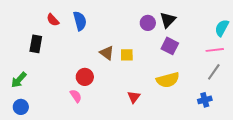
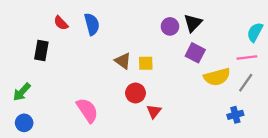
red circle: (85, 77) -> (135, 93), moved
yellow semicircle: (168, 80) -> (217, 77), moved
pink semicircle: (76, 96) -> (87, 110), size x1.6

